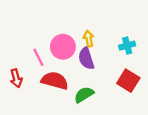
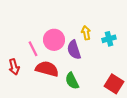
yellow arrow: (89, 39) -> (86, 33), moved
red square: (128, 81) -> (114, 84), moved
green semicircle: (84, 95) -> (72, 81), turned -84

